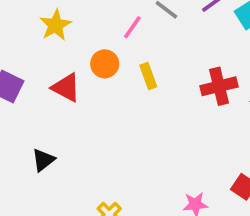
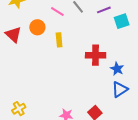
pink line: (132, 27) -> (57, 11), turned 72

